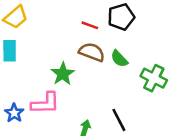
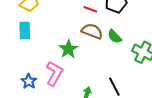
pink L-shape: (45, 103) -> (54, 73), turned -60

